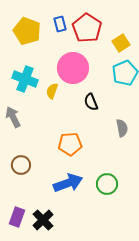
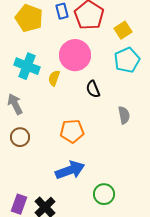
brown circle: (21, 165) -> (20, 137), moved
green circle: (107, 184) -> (104, 194), moved

